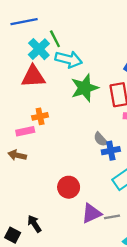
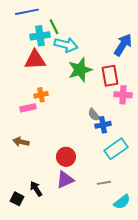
cyan cross: (39, 49) -> (40, 36), turned 36
brown arrow: (17, 155) -> (21, 142), moved
purple triangle: (91, 213) -> (65, 180), moved

